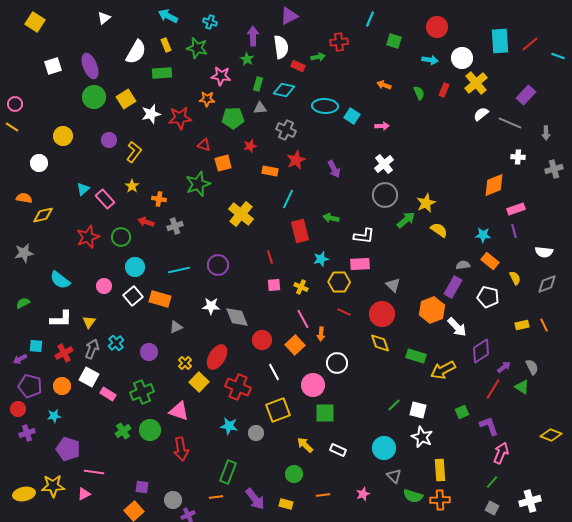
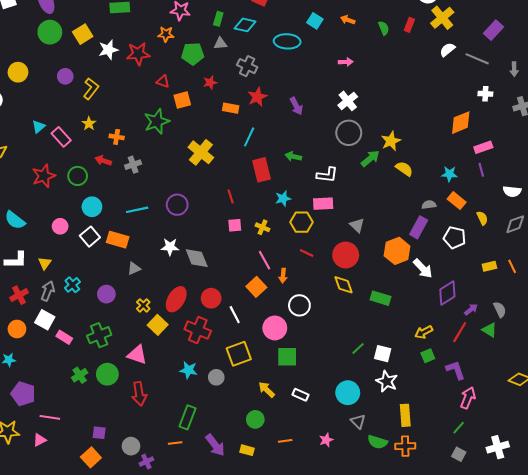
cyan square: (352, 116) -> (315, 21), moved
red circle: (262, 340) -> (211, 298), moved
yellow arrow: (443, 370) -> (424, 332), moved, size x0.7

